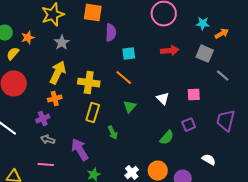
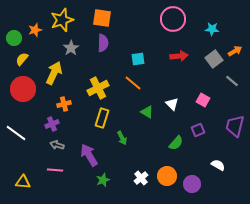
purple semicircle: (111, 33) -> (103, 43), moved
orange arrow: (222, 34) -> (235, 51), moved
orange star: (28, 38) -> (35, 30), moved
gray square: (205, 54) -> (214, 59), turned 30
yellow arrow: (58, 73) -> (54, 73), moved
yellow cross: (89, 83) -> (98, 88), turned -35
pink square: (194, 95) -> (203, 100), turned 32
green triangle: (130, 107) -> (147, 112), moved, turned -40

